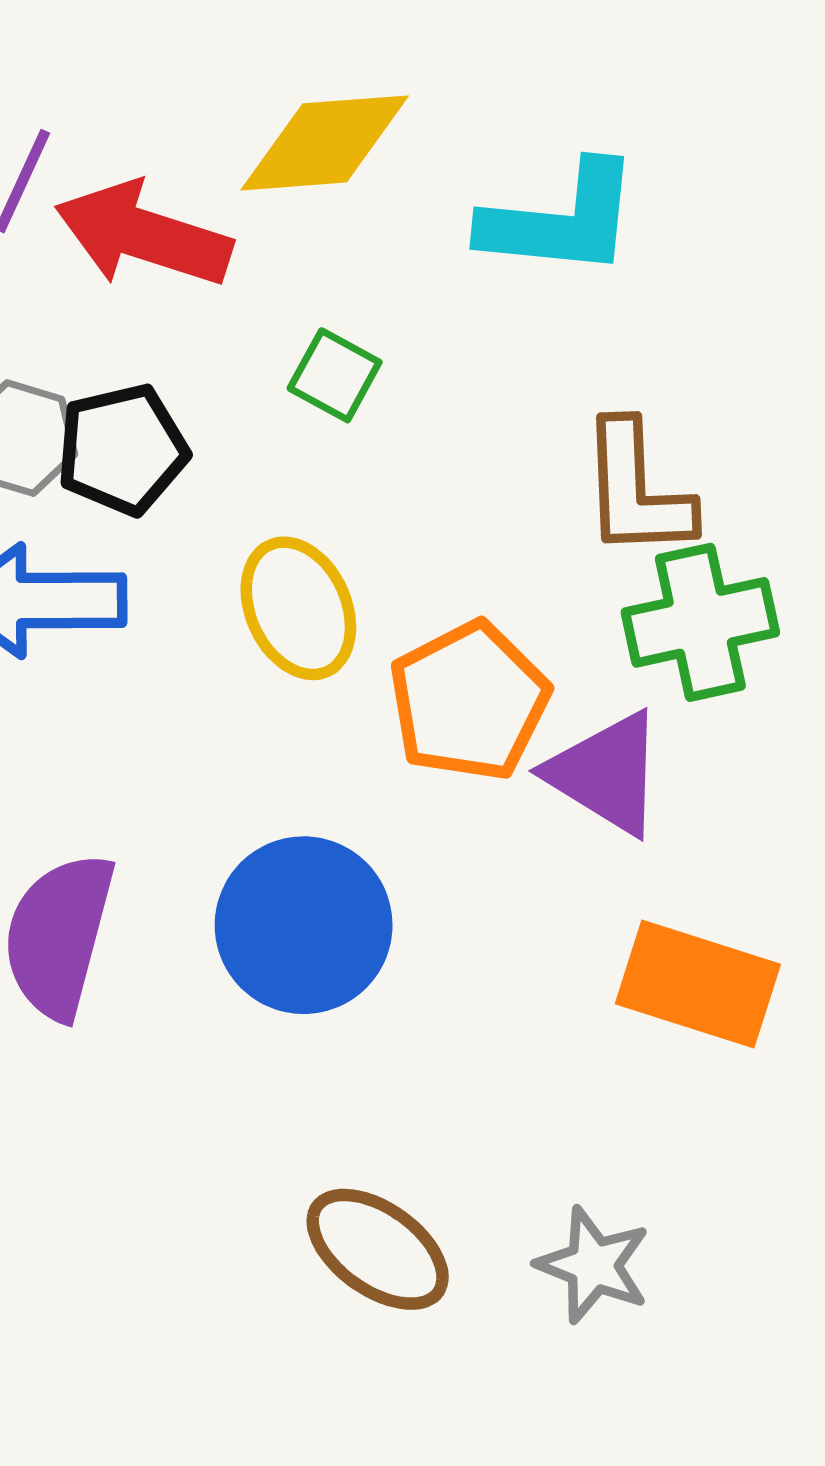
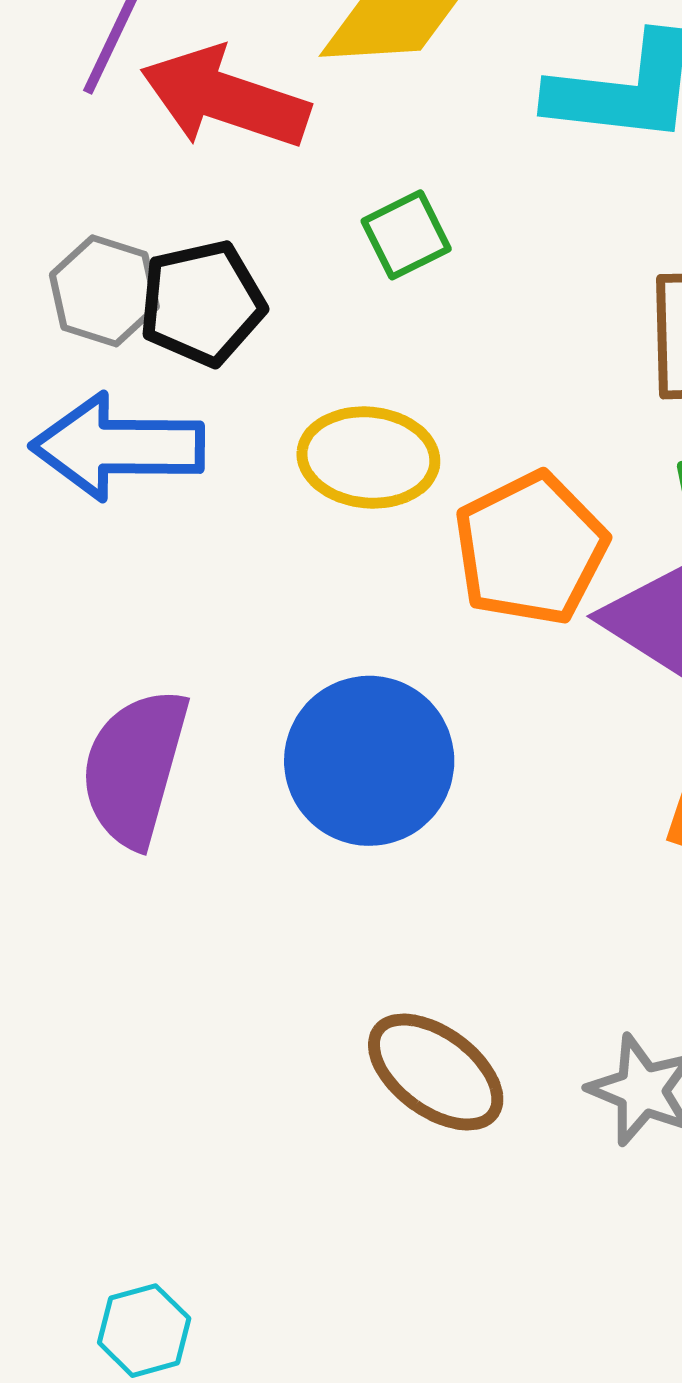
green square: (335, 375) -> (406, 235), turned 34
yellow ellipse: (298, 608) -> (368, 458), turned -61

